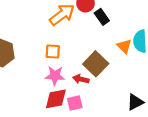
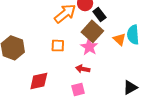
brown square: (96, 64) -> (92, 31), moved
pink star: (55, 76) -> (89, 47), moved, turned 30
red diamond: (56, 99) -> (39, 81), moved

